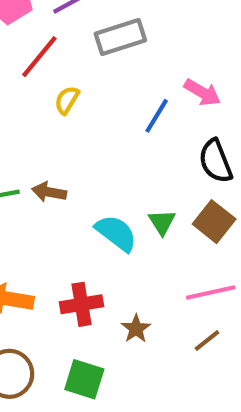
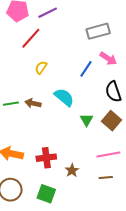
gray rectangle: (120, 37) -> (98, 31), moved
yellow semicircle: (67, 100) -> (41, 68), moved
cyan semicircle: (116, 233) -> (64, 97), moved
brown line: (207, 340) -> (106, 177), turned 32

